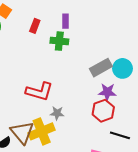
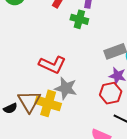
gray star: (57, 113) -> (66, 88), size x1.6
yellow cross: (42, 131) -> (48, 103), turned 30

